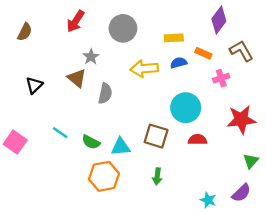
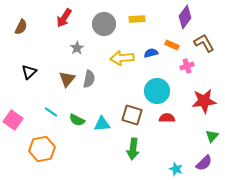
yellow rectangle: (174, 38) -> (137, 19), moved
brown triangle: (77, 78) -> (67, 79), moved, turned 30
orange hexagon: (104, 176) -> (42, 149), moved
green arrow: (157, 176) -> (133, 149), size x1.5

